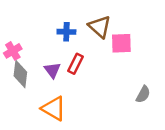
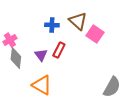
pink square: (121, 43) -> (95, 34), turned 36
gray semicircle: (143, 94) -> (112, 87), moved, size x1.5

